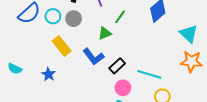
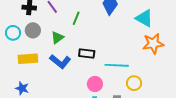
green triangle: (105, 33) -> (57, 38), moved
yellow rectangle: (62, 46) -> (28, 59), turned -42
black rectangle: (117, 66) -> (87, 53), moved, turned 63

